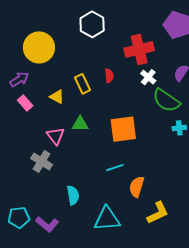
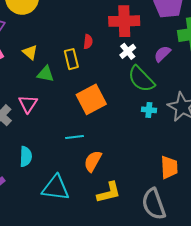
yellow rectangle: (82, 84) -> (71, 59), moved
green triangle: (80, 124) -> (46, 74), moved
orange square: (123, 129) -> (91, 99), turned -32
pink triangle: (56, 136) -> (28, 104), moved

